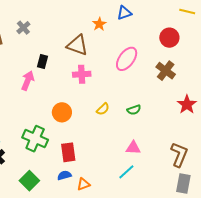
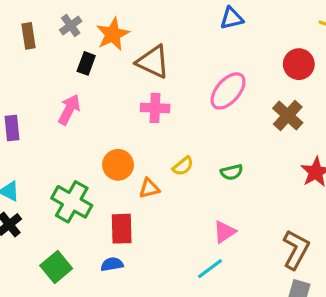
orange star: (99, 24) -> (113, 34), moved, size x1.5
black rectangle: (43, 61) -> (86, 63), moved
pink triangle: (133, 148) -> (225, 232), turned -42
orange triangle: (83, 184) -> (149, 188), moved

